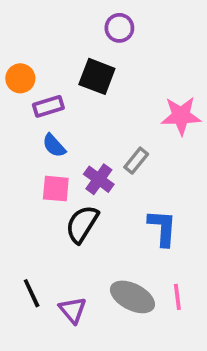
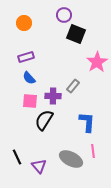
black square: (97, 76) -> (76, 34), moved
orange circle: (20, 78) -> (24, 23), moved
pink star: (181, 116) -> (97, 62), turned -30
purple cross: (99, 179) -> (53, 96), turned -35
pink line: (177, 297) -> (93, 151), moved

